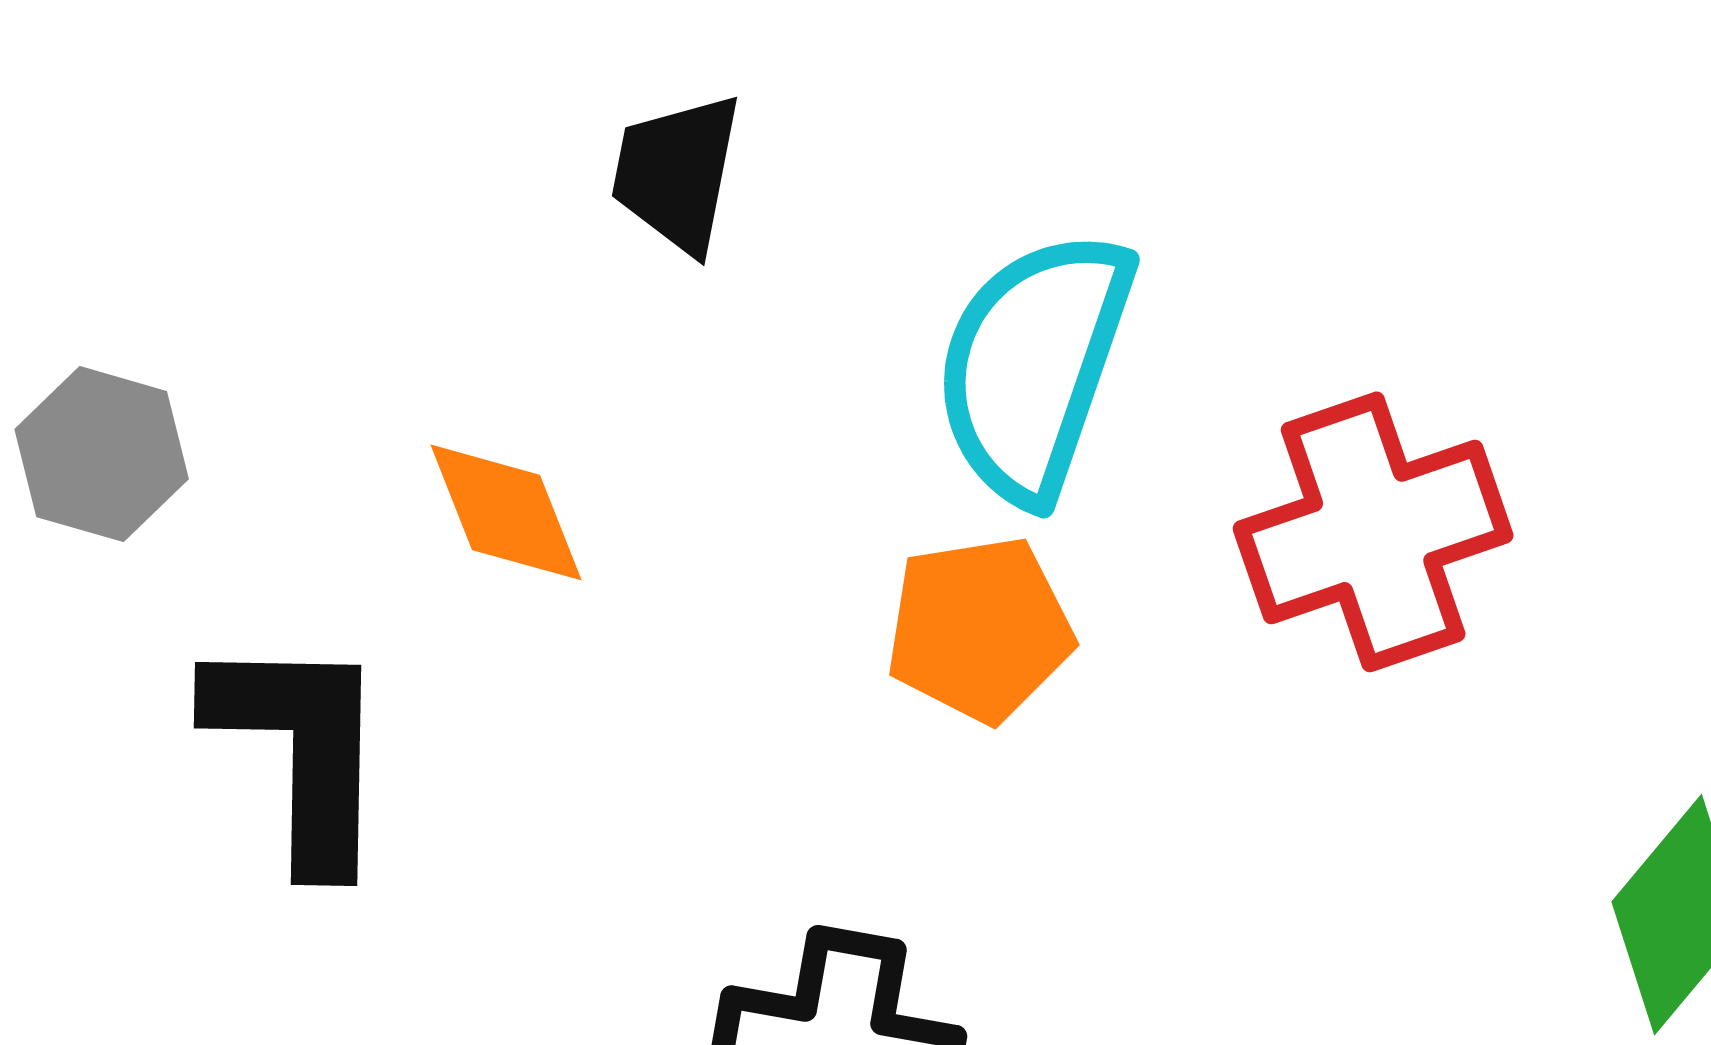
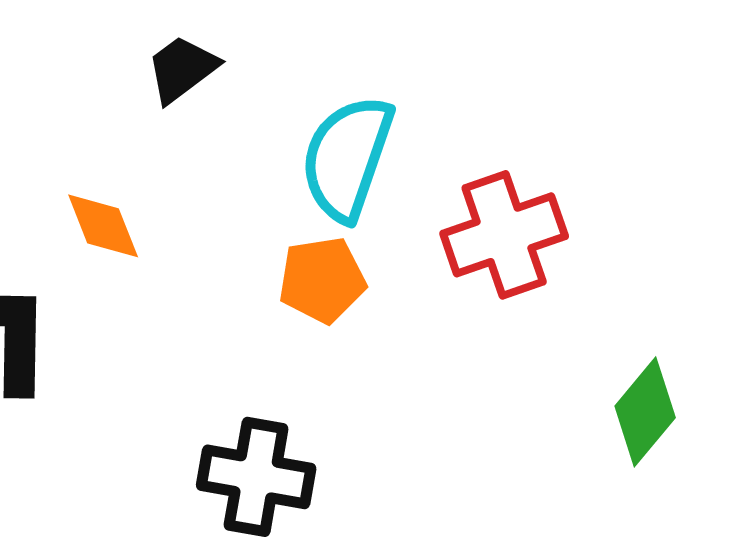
black trapezoid: (677, 173) -> (182, 69), turned 42

